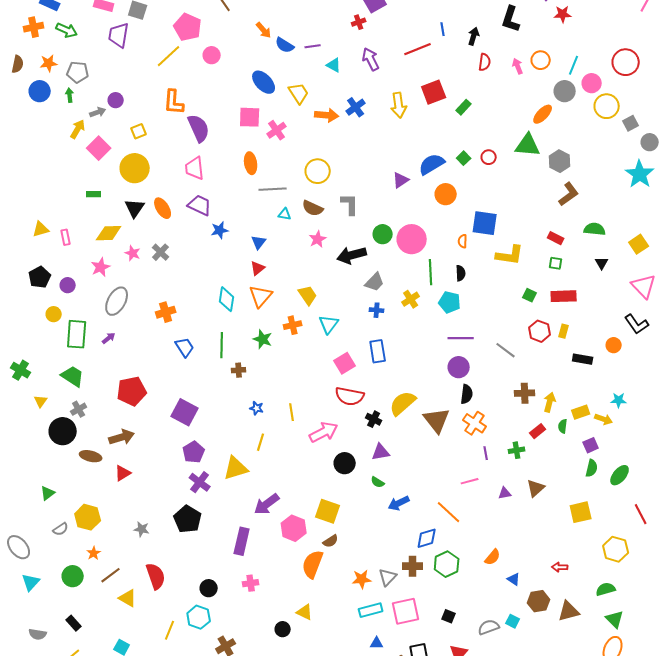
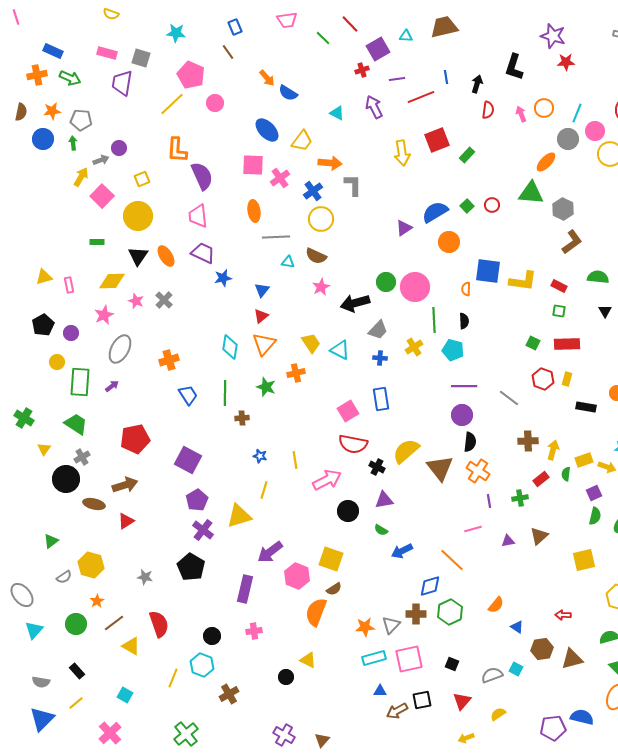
purple line: (313, 46) -> (397, 79), moved
yellow trapezoid: (299, 93) -> (302, 141), turned 70
blue cross: (356, 107) -> (313, 191), moved
gray L-shape: (350, 204) -> (353, 185), moved
yellow L-shape: (510, 255) -> (523, 281), moved
cyan triangle: (329, 324) -> (340, 350), moved, turned -40

